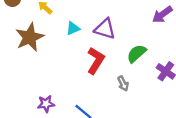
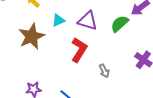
brown star: (30, 37) -> (32, 36), moved
green semicircle: (136, 54) -> (120, 24), moved

